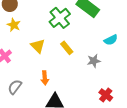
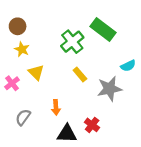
yellow triangle: (38, 46) -> (36, 72), moved
gray star: (94, 61) -> (110, 89), size x1.6
red cross: (106, 95) -> (92, 125), moved

